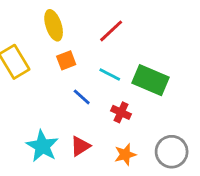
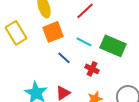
orange square: (66, 60) -> (53, 32), size x1.5

